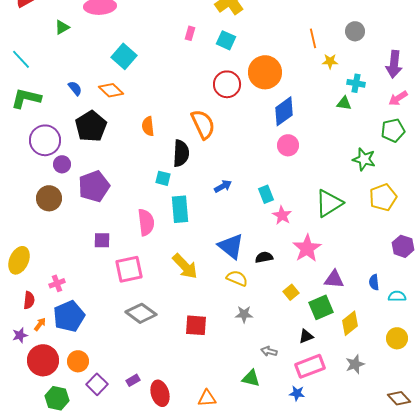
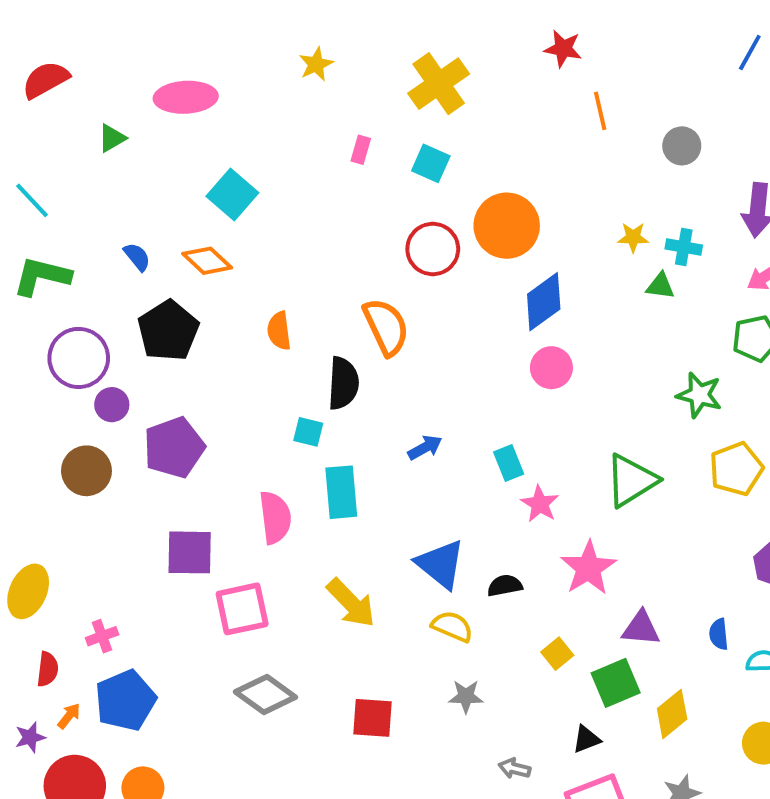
orange line: (313, 38) -> (600, 111), moved
yellow star: (330, 61) -> (633, 237), moved
purple square: (102, 240) -> (190, 552), size x1.5

